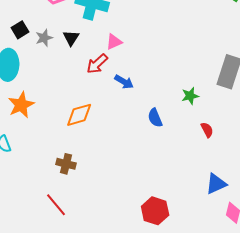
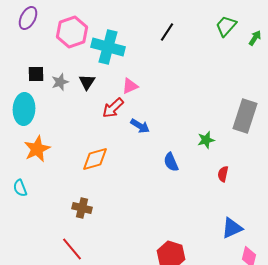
black square: (20, 30) -> (36, 74), turned 30
red semicircle: (207, 130) -> (223, 174), turned -140

